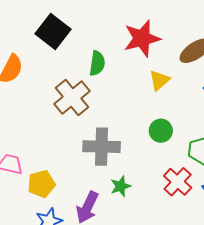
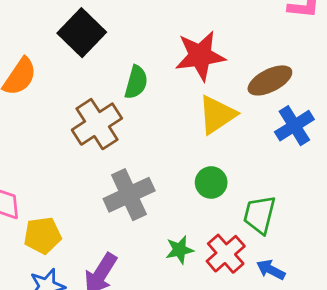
yellow triangle: (159, 80) -> (217, 115), size x1.4
gray cross: (102, 147) -> (129, 195), turned -33
green star: (121, 186) -> (180, 250), moved

